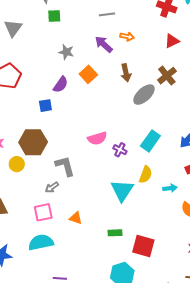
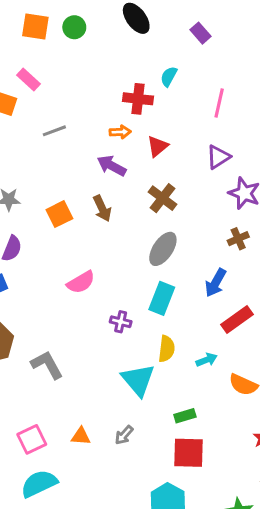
orange arrow: (127, 37) -> (120, 132), moved
purple arrow: (104, 44) -> (112, 166), moved
orange square: (88, 74) -> (59, 214), moved, turned 30
gray ellipse: (144, 95) -> (163, 249), moved
pink semicircle: (97, 138) -> (81, 282), moved
gray arrow: (52, 187) -> (124, 435), moved
green rectangle: (115, 233) -> (185, 416), moved

